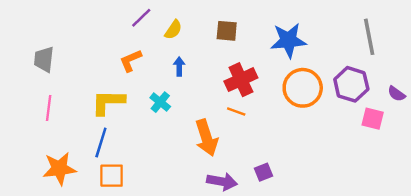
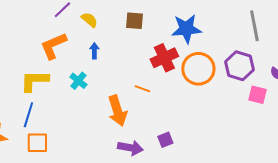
yellow semicircle: (173, 30) -> (89, 20), turned -84
orange L-shape: (131, 61) -> (53, 46), size x1.4
red cross: (241, 80) -> (164, 58), moved

